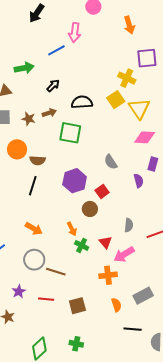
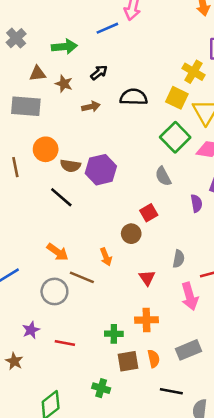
yellow square: (116, 100) -> (177, 98), turned -36
brown star: (29, 119) -> (64, 84), moved
green square: (70, 133) -> (175, 137), moved, turned 30
purple hexagon: (75, 181) -> (101, 170), moved
black line: (33, 186) -> (61, 197), turned -72
green cross: (82, 245) -> (114, 334), moved, turned -32
pink arrow: (124, 254) -> (190, 296), moved, turned -80
brown line: (56, 272) -> (82, 277), moved
brown square: (77, 306) -> (128, 361), moved
green cross: (76, 344) -> (101, 388), moved

